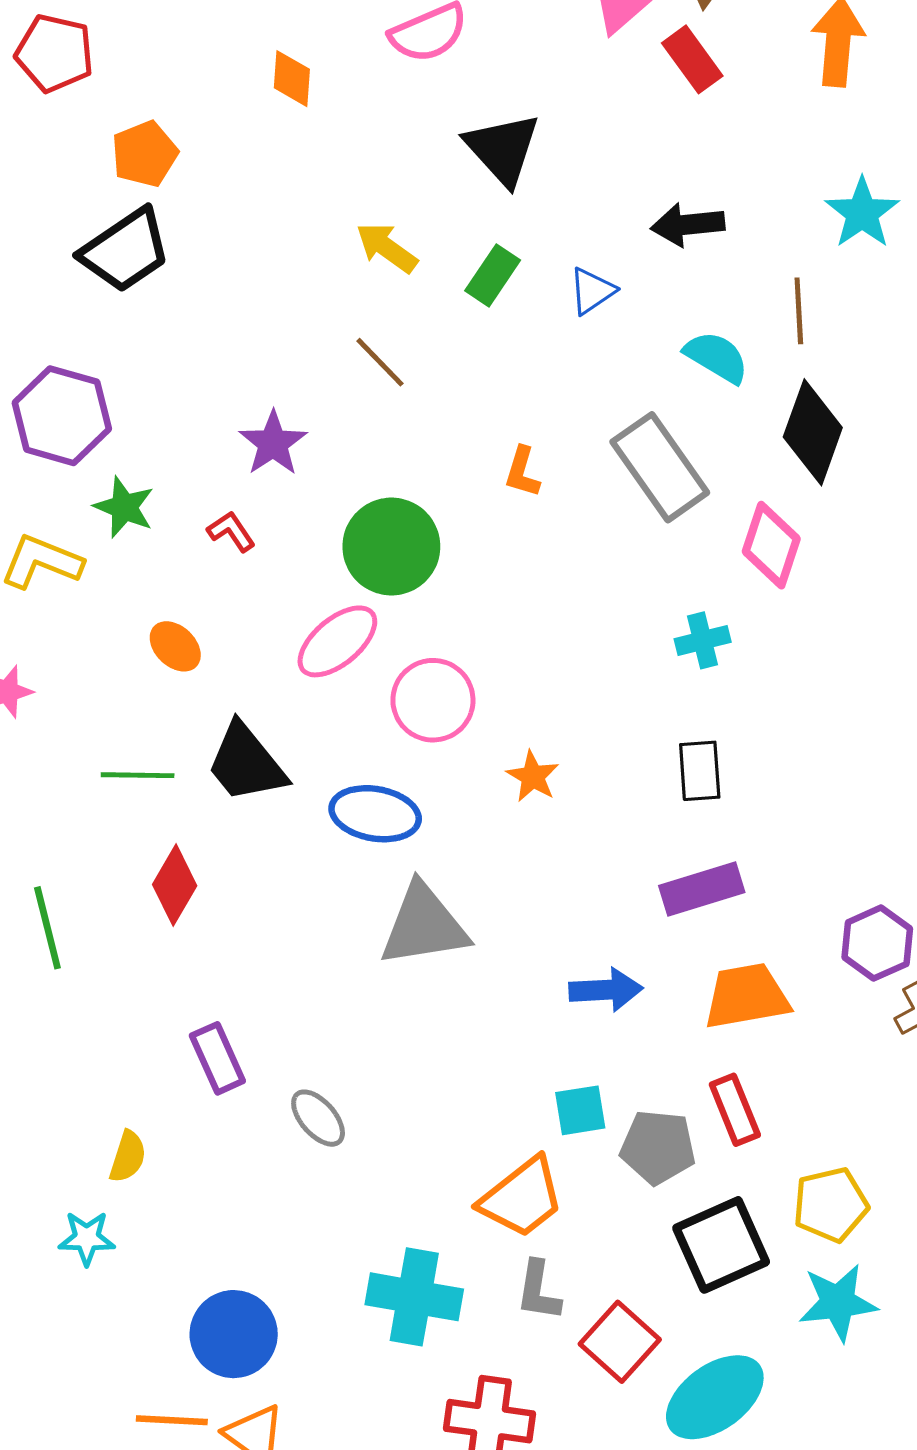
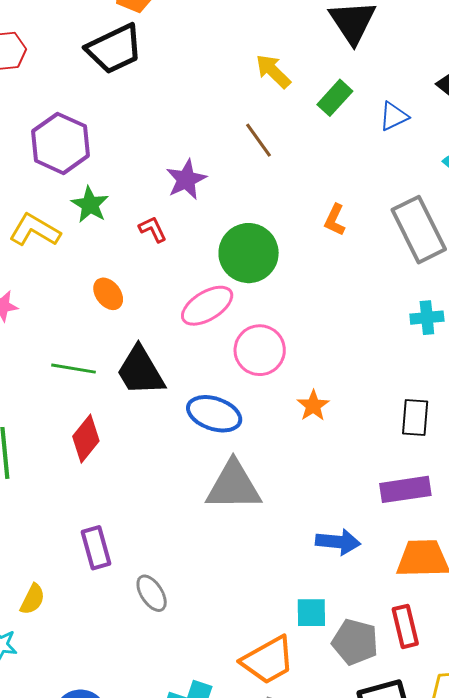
cyan cross: (703, 640) -> (427, 318), moved

